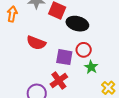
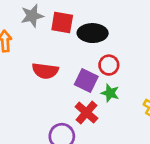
purple square: (64, 57) -> (86, 80), turned 30
green star: (91, 67) -> (110, 93), moved

